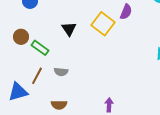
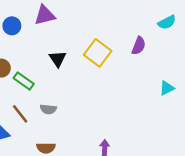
purple semicircle: (126, 12) -> (139, 46), moved
brown line: (37, 76) -> (20, 114), turned -66

